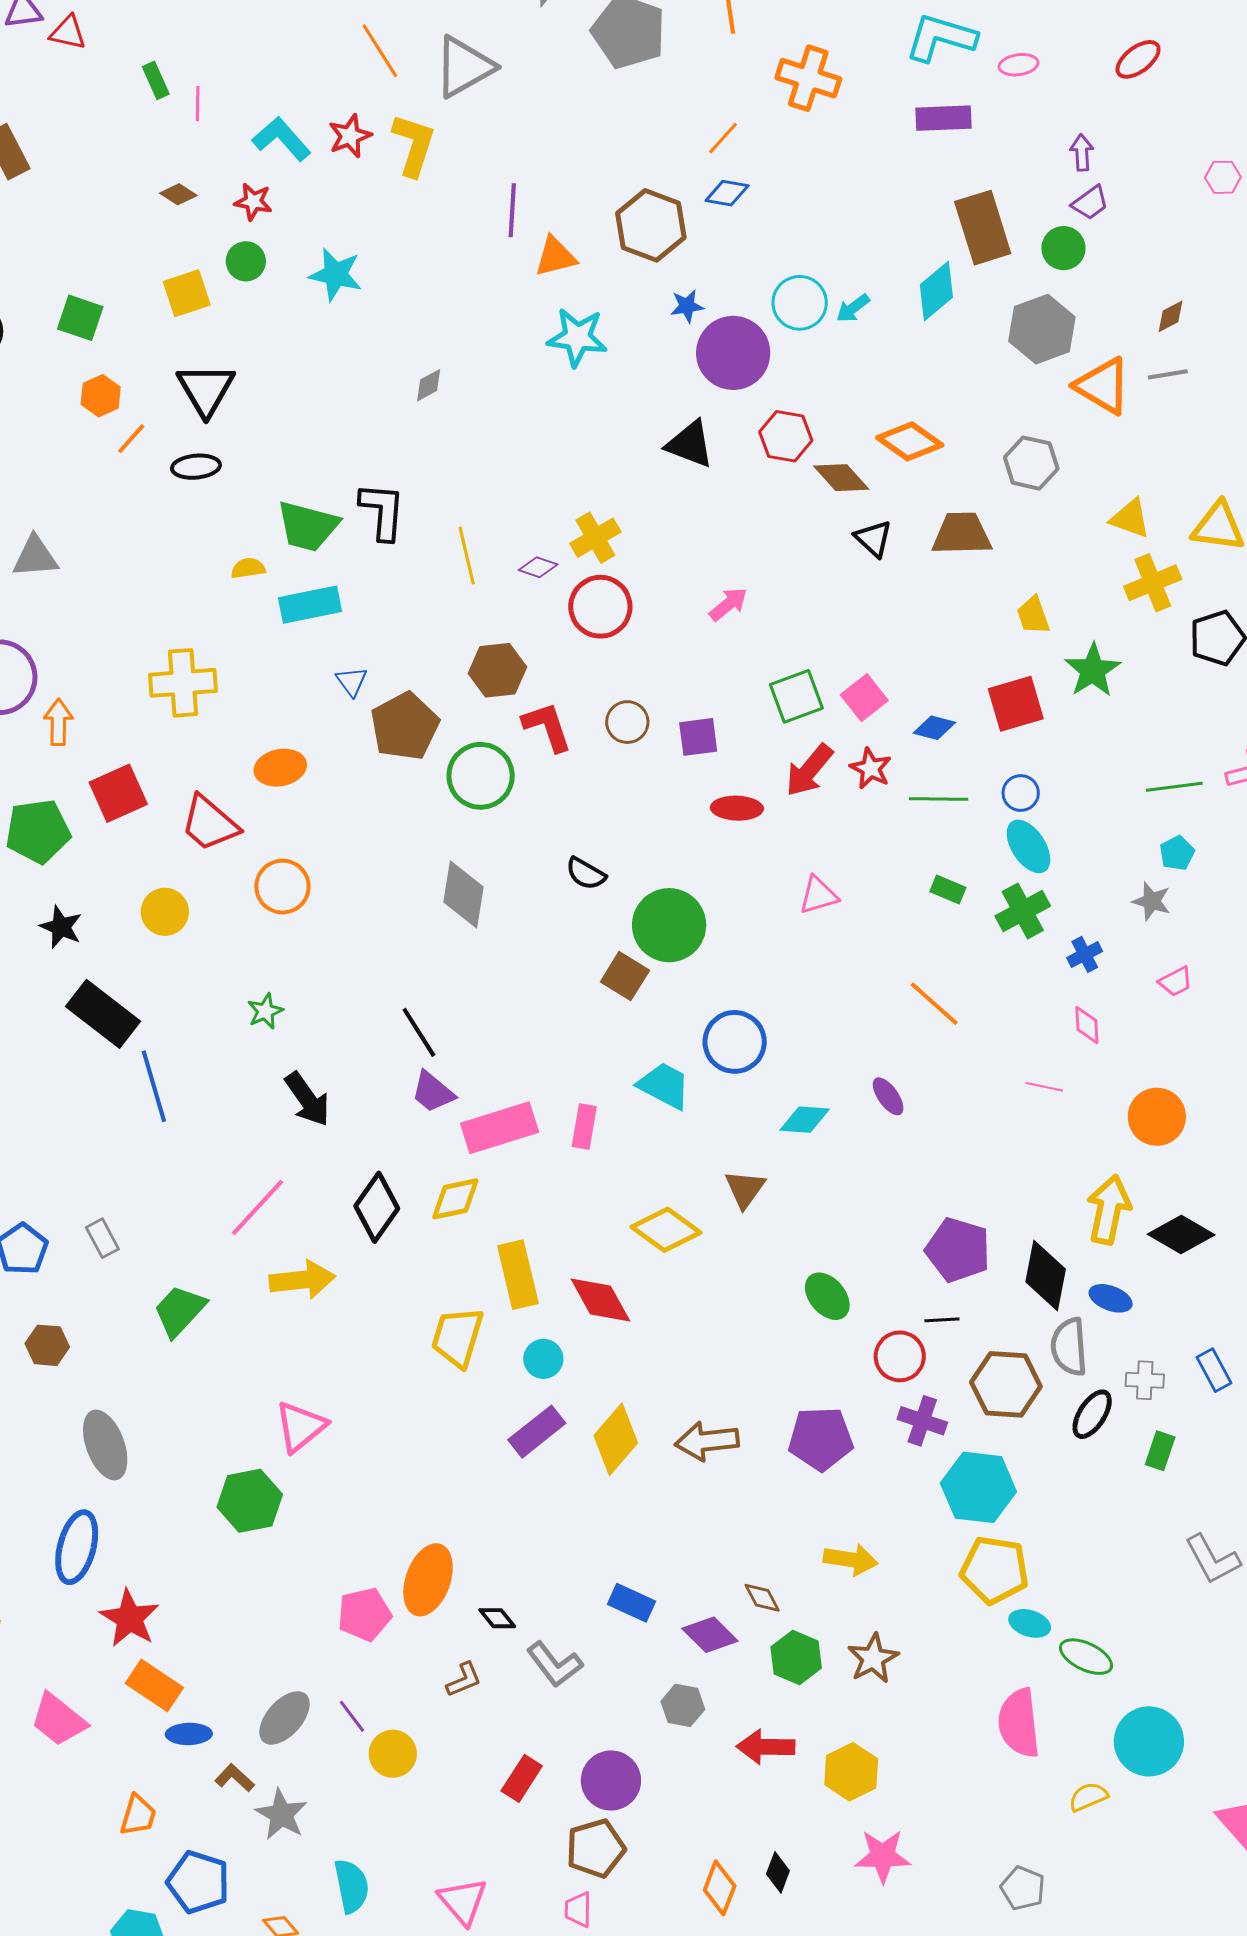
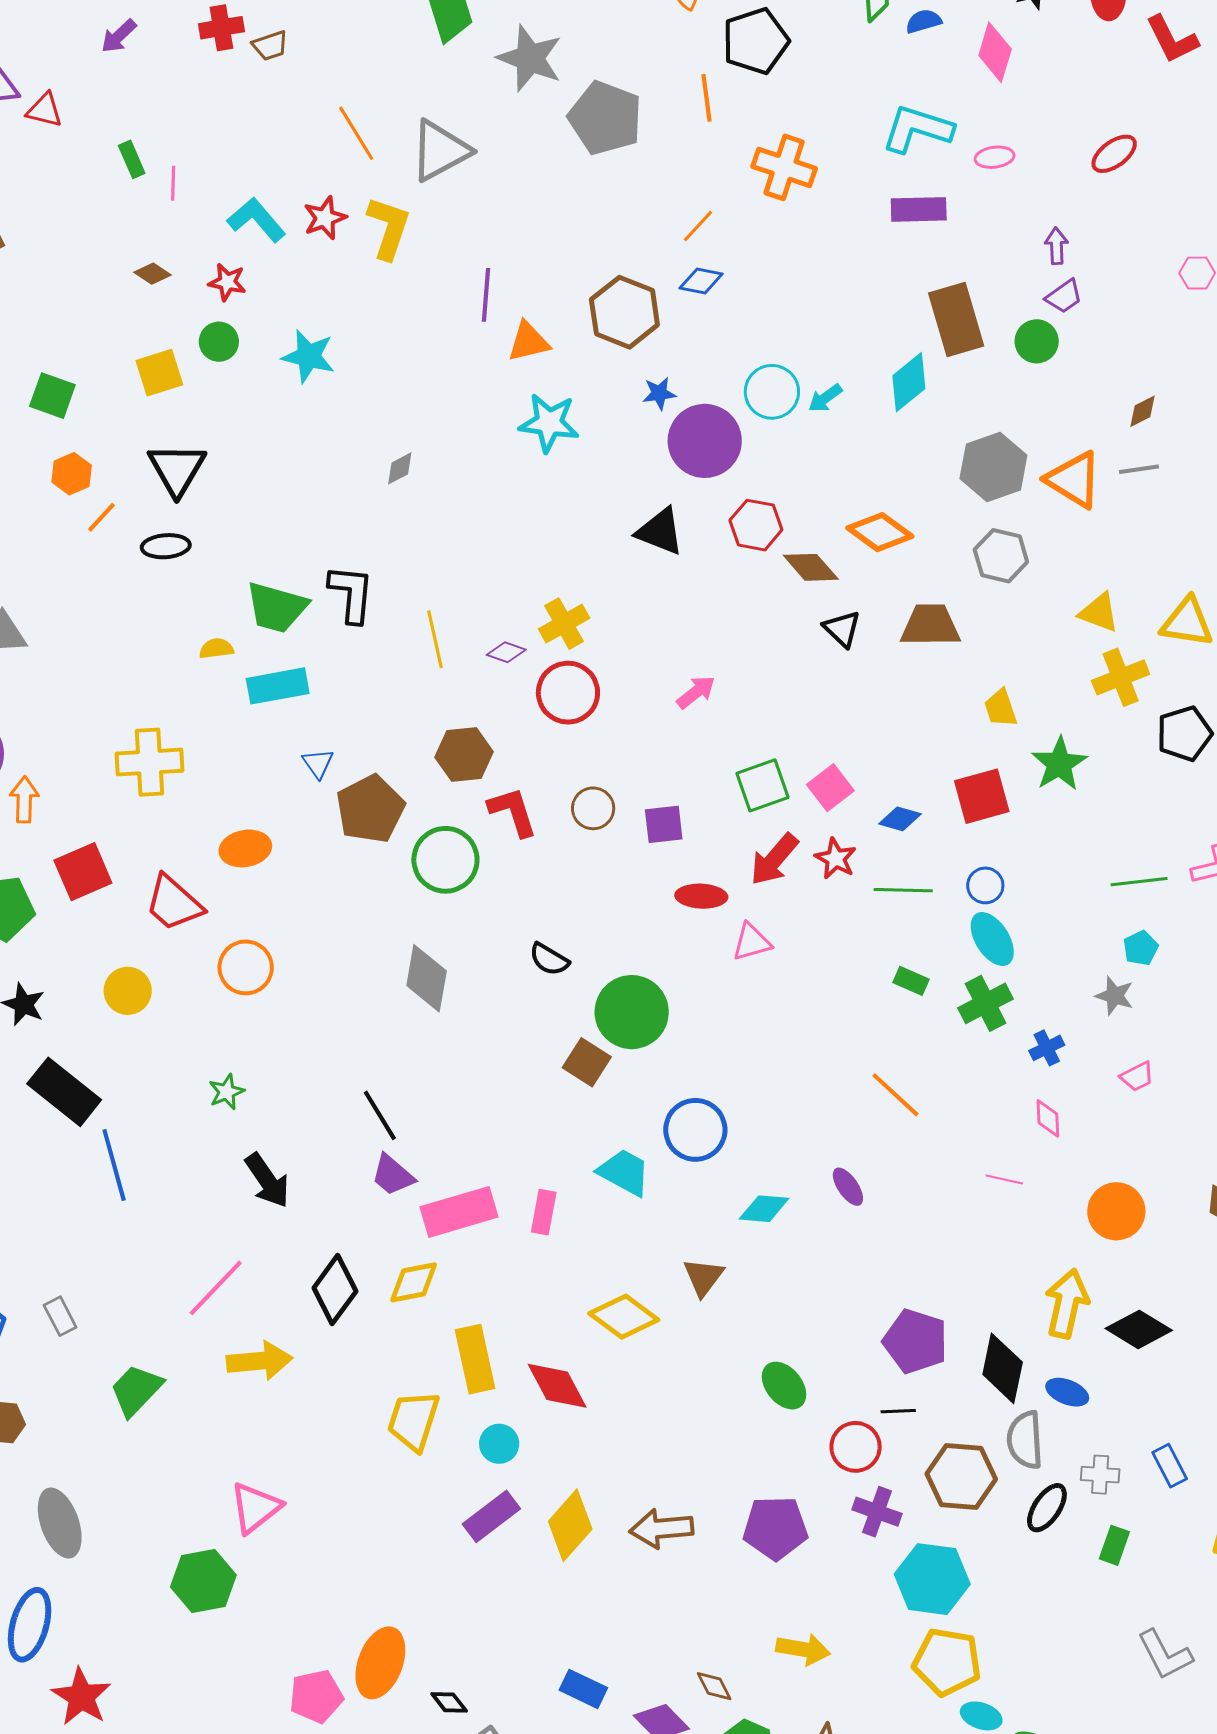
gray hexagon: (1042, 329) -> (993, 467), moved
pink triangle: (818, 895) -> (752, 942), moved

